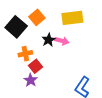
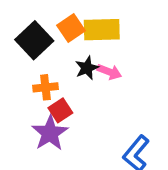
yellow rectangle: (72, 18) -> (102, 30), moved
purple star: (31, 80) -> (50, 133), size x1.5

